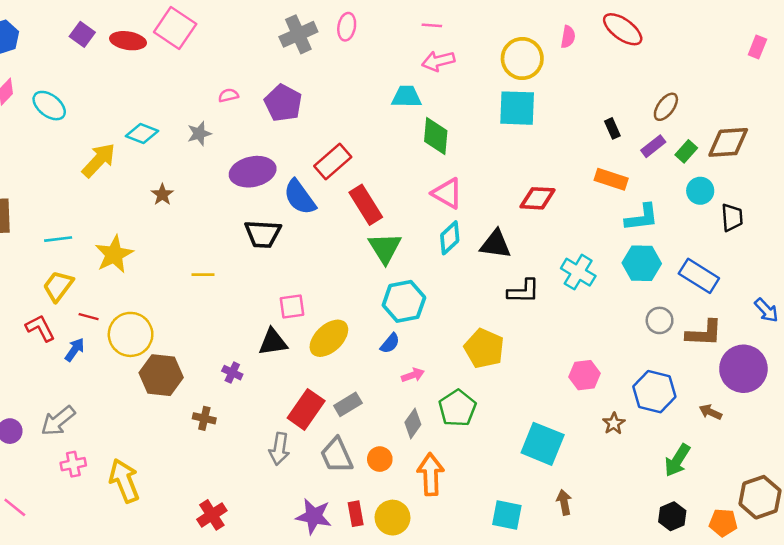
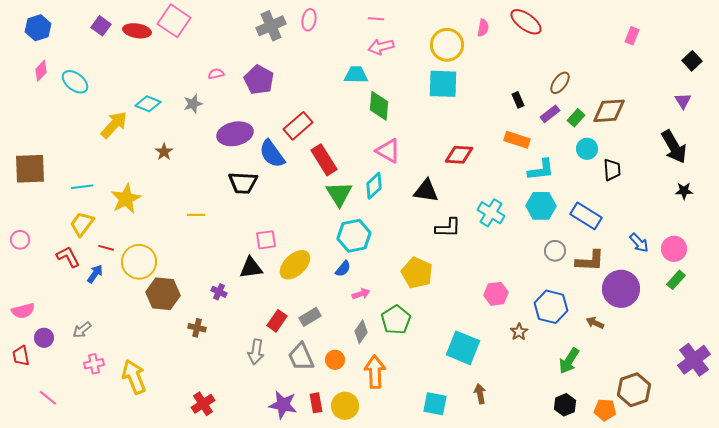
cyan diamond: (450, 238) -> (374, 186), moved
red rectangle: (306, 409) -> (277, 321), size x0.7
gray arrow: (58, 421) -> (82, 330), size x0.7

